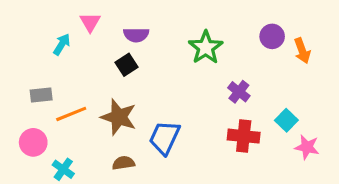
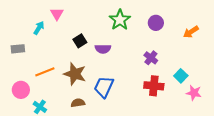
purple semicircle: (136, 35) -> (103, 49), moved
purple circle: (272, 36) -> (156, 23), moved
green star: (206, 47) -> (120, 20), moved
orange arrow: (302, 51) -> (191, 32), turned 77
gray rectangle: (41, 95) -> (18, 49), moved

